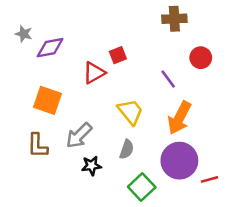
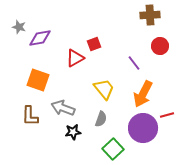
brown cross: (174, 19) -> (150, 15), moved
gray arrow: (79, 136) -> (63, 108), turned 65
red line: (210, 179) -> (167, 115), moved

